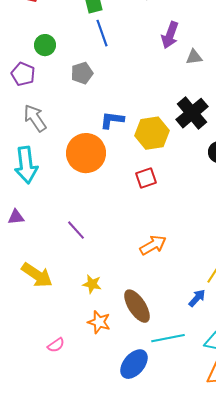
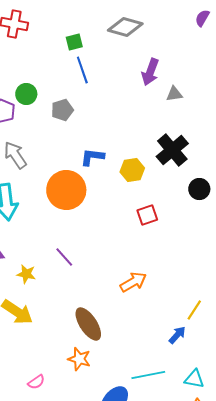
green circle: (45, 45) -> (26, 94), moved
yellow hexagon: (152, 133) -> (132, 170), size x0.7
red square: (146, 178) -> (147, 215), moved
purple line: (76, 230) -> (64, 257), moved
yellow star: (92, 284) -> (26, 274), moved
brown ellipse: (137, 306) -> (88, 324), moved

